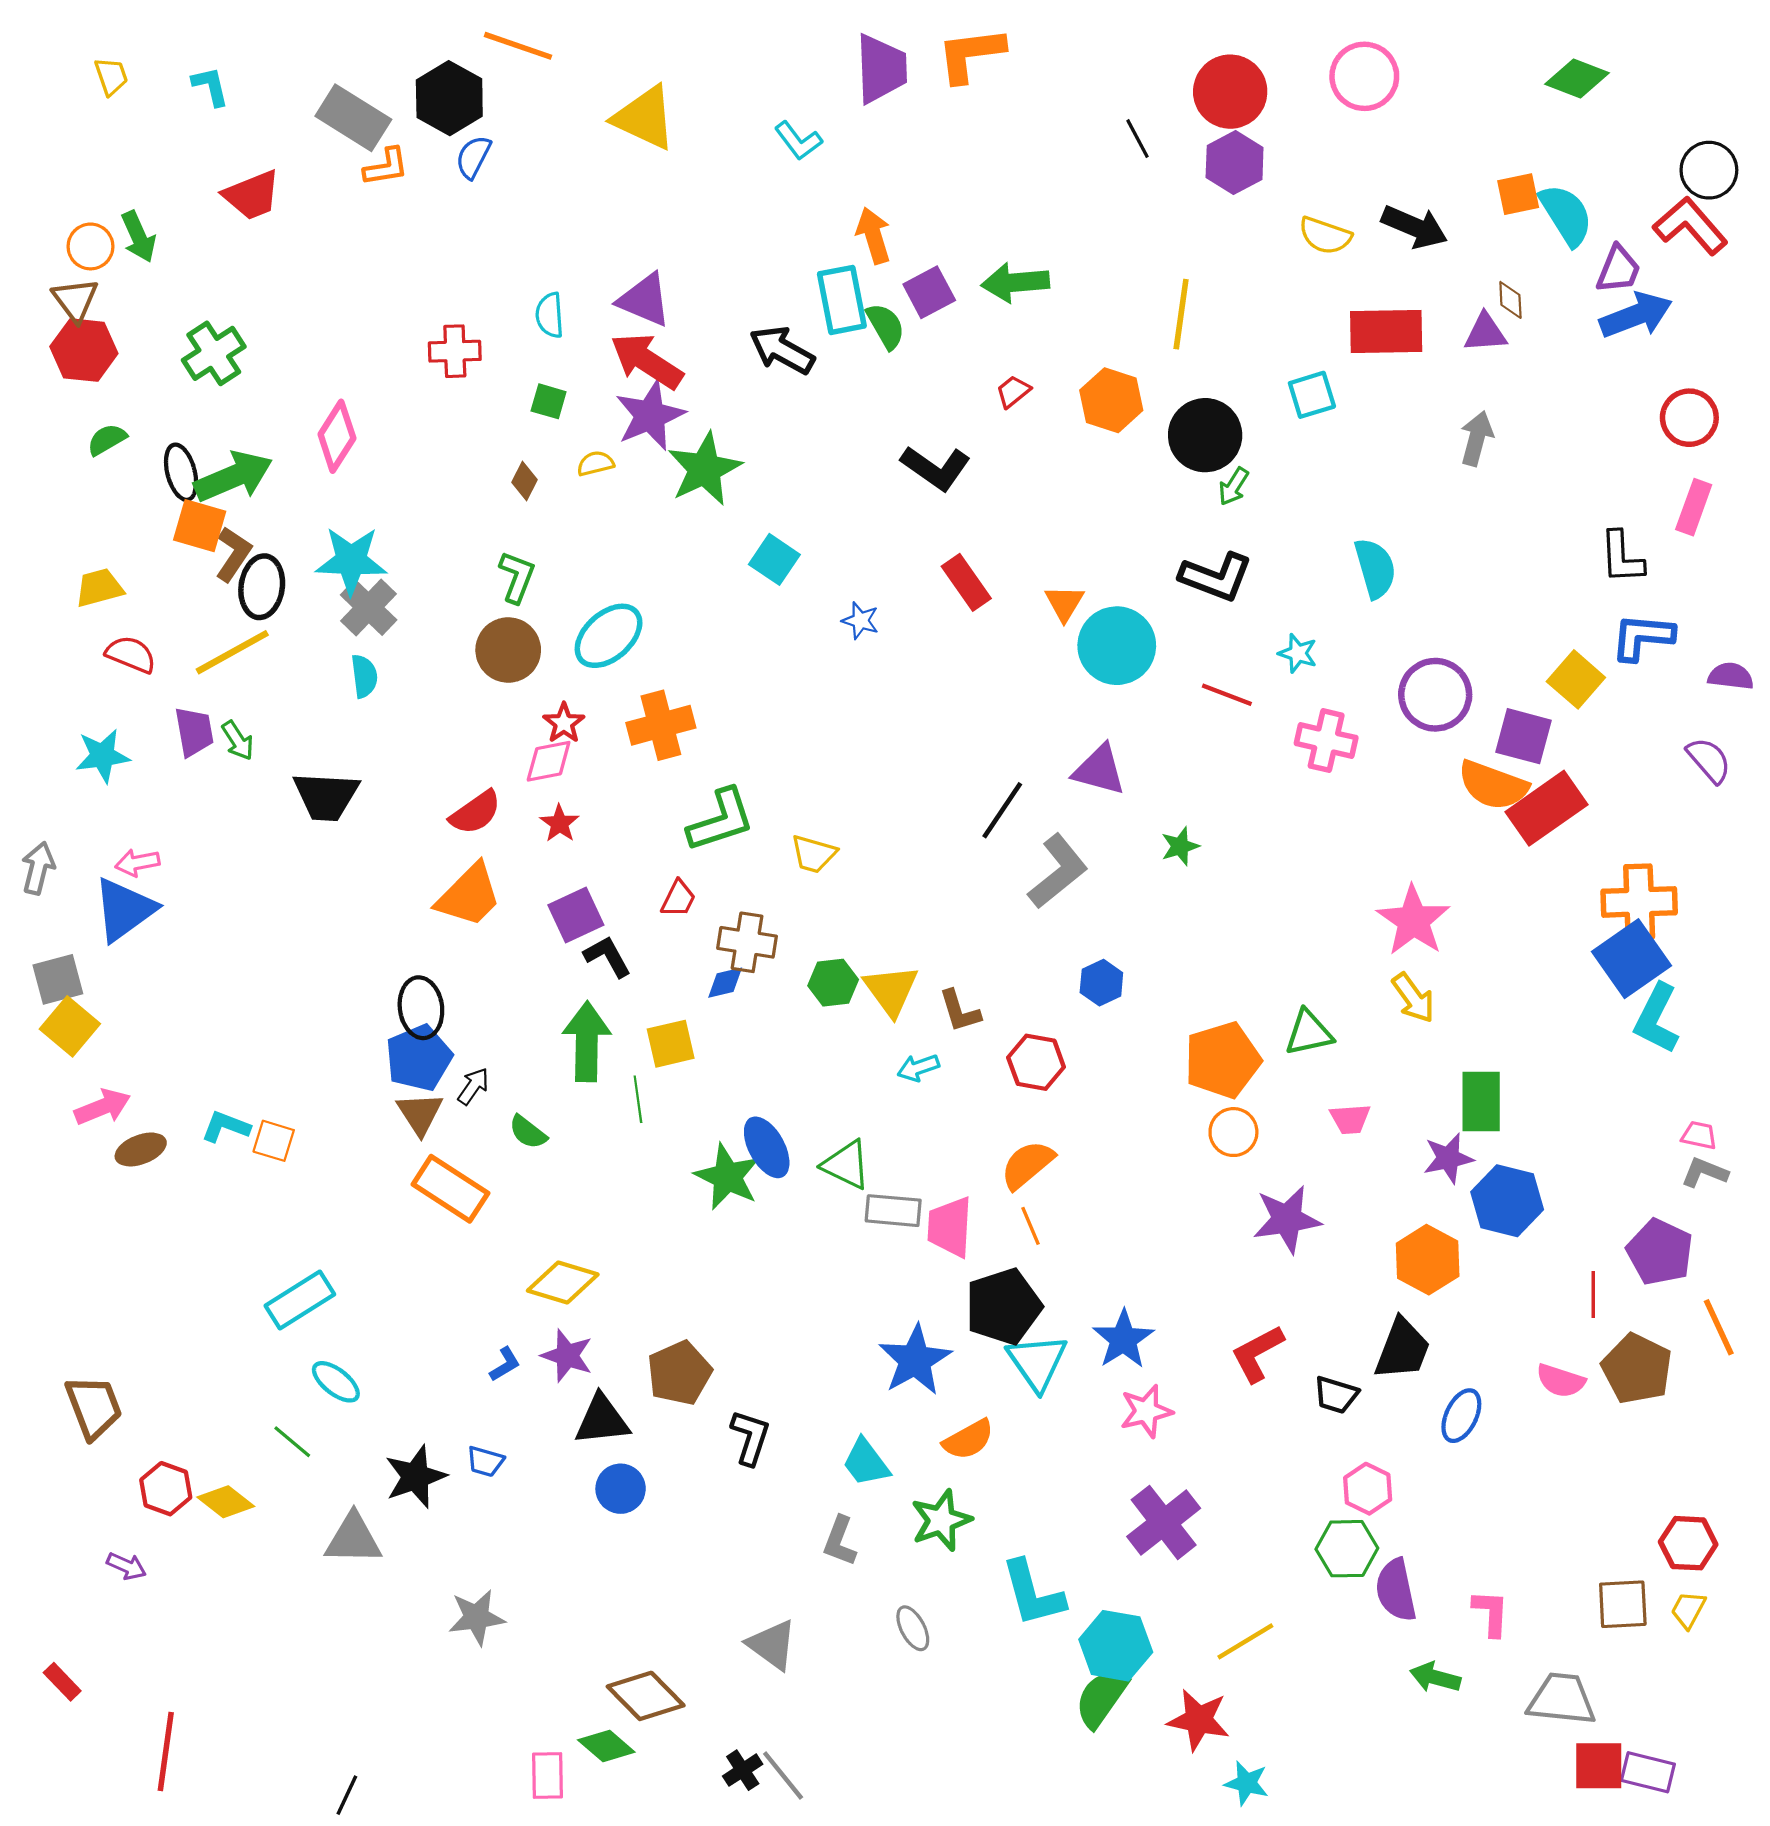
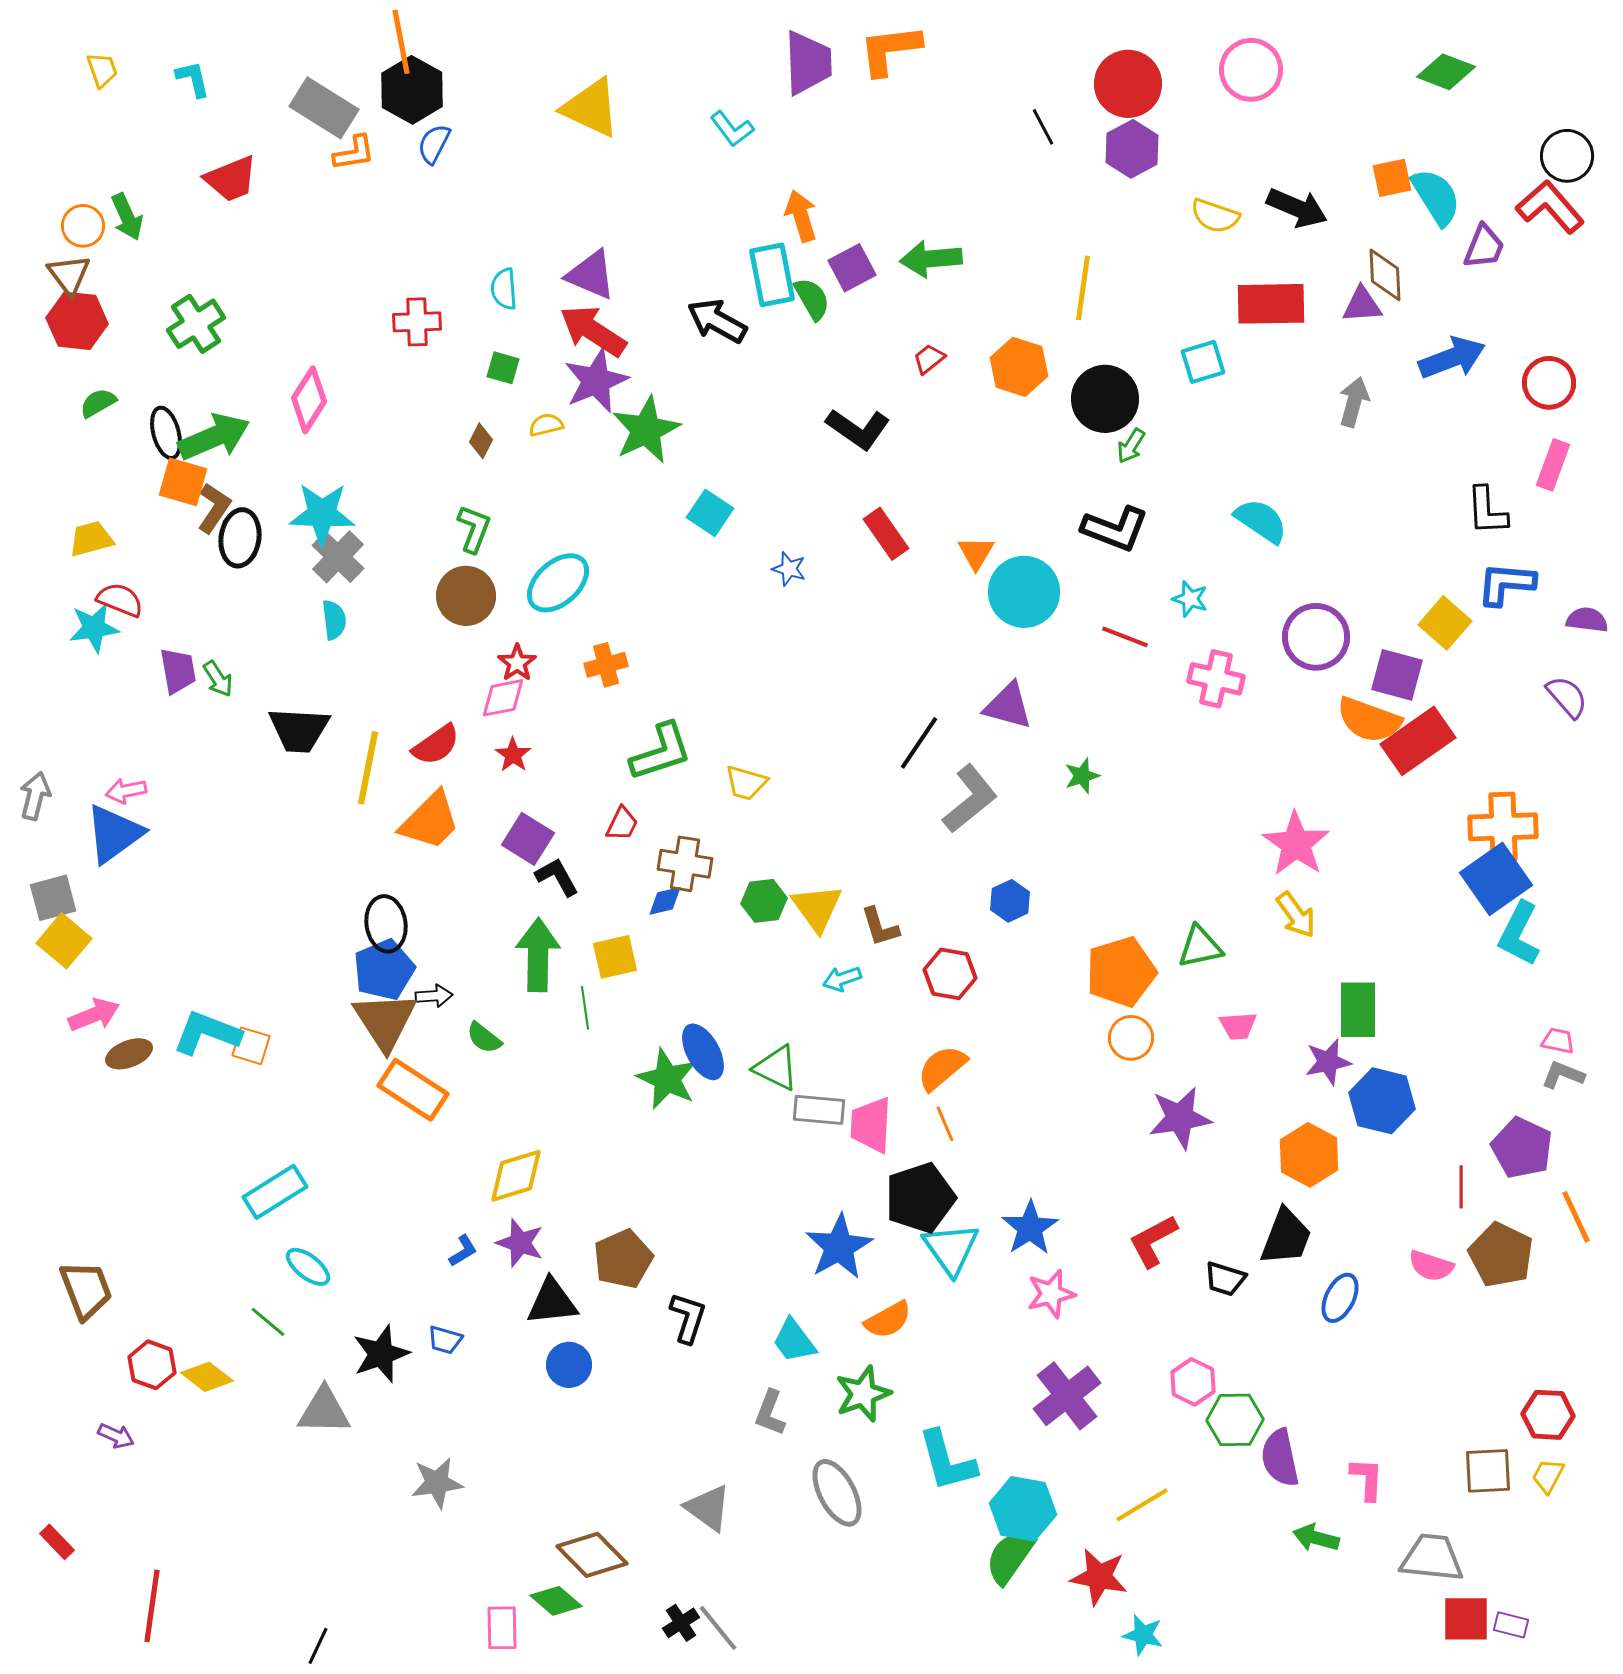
orange line: (518, 46) -> (401, 42), moved, turned 60
brown diamond: (1510, 300) -> (1385, 275), size x1.5
blue arrow: (1636, 315) -> (1452, 358), moved
cyan semicircle: (1375, 568) -> (1261, 521), turned -40
yellow line: (232, 652) -> (368, 768), moved, turned -50
orange cross: (661, 725) -> (606, 665), size x0.7
cyan star: (102, 756) -> (94, 628), moved
purple square: (576, 915) -> (528, 839), turned -33
black arrow: (473, 1086) -> (434, 996), turned 51
brown triangle: (420, 1114) -> (385, 1021), size x1.5
cyan L-shape: (226, 1127) -> (207, 1033), size x1.5
yellow diamond: (563, 1283) -> (516, 1176), turned -34
pink hexagon: (1368, 1489) -> (1193, 1382), moved
gray ellipse: (913, 1628) -> (837, 1493), size x1.6
purple rectangle: (1648, 1772) -> (1511, 1625), size x0.7

